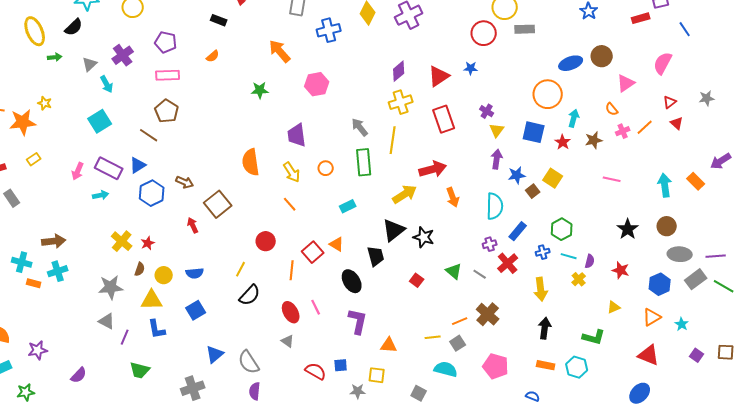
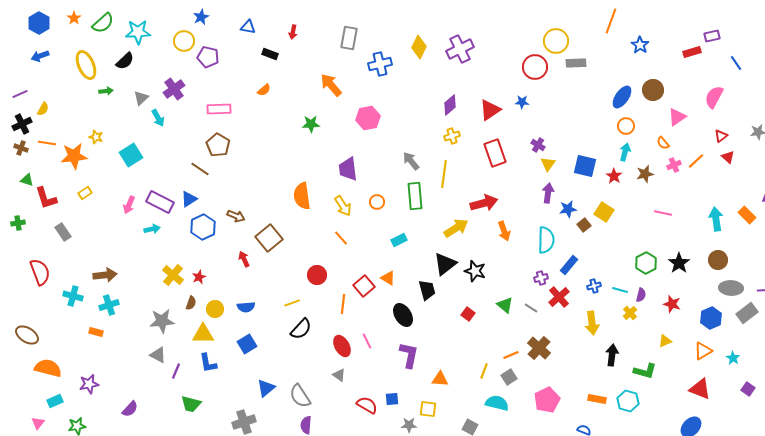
purple pentagon: (166, 42) -> (208, 57), moved
blue ellipse: (571, 63) -> (622, 97), turned -35
orange circle: (548, 94) -> (626, 126), moved, size x0.6
yellow cross: (401, 102) -> (452, 136), size x0.7
cyan square: (100, 121) -> (131, 155), moved
green hexagon: (562, 229) -> (646, 263), moved
yellow line: (241, 269) -> (292, 303), turned 42
orange rectangle: (34, 283) -> (96, 332), moved
black arrow: (545, 328) -> (612, 355), moved
yellow line: (433, 337) -> (484, 371), turned -63
pink pentagon: (496, 366) -> (547, 400), turned 30

